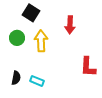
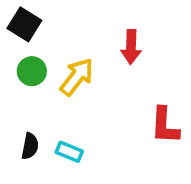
black square: (31, 13) -> (24, 24), moved
yellow arrow: (41, 41) -> (77, 77), turned 40

